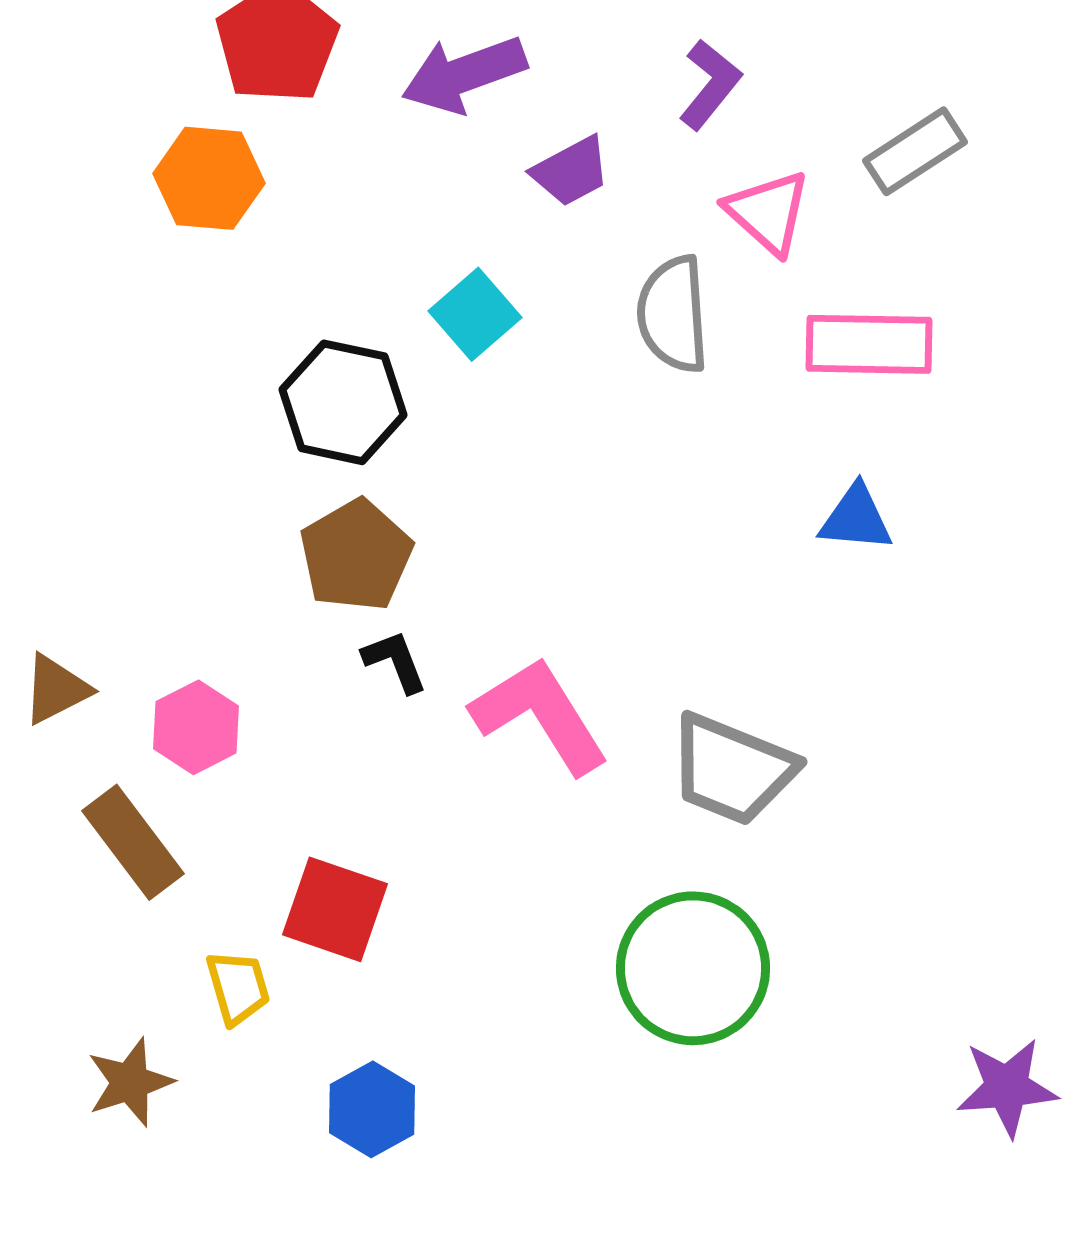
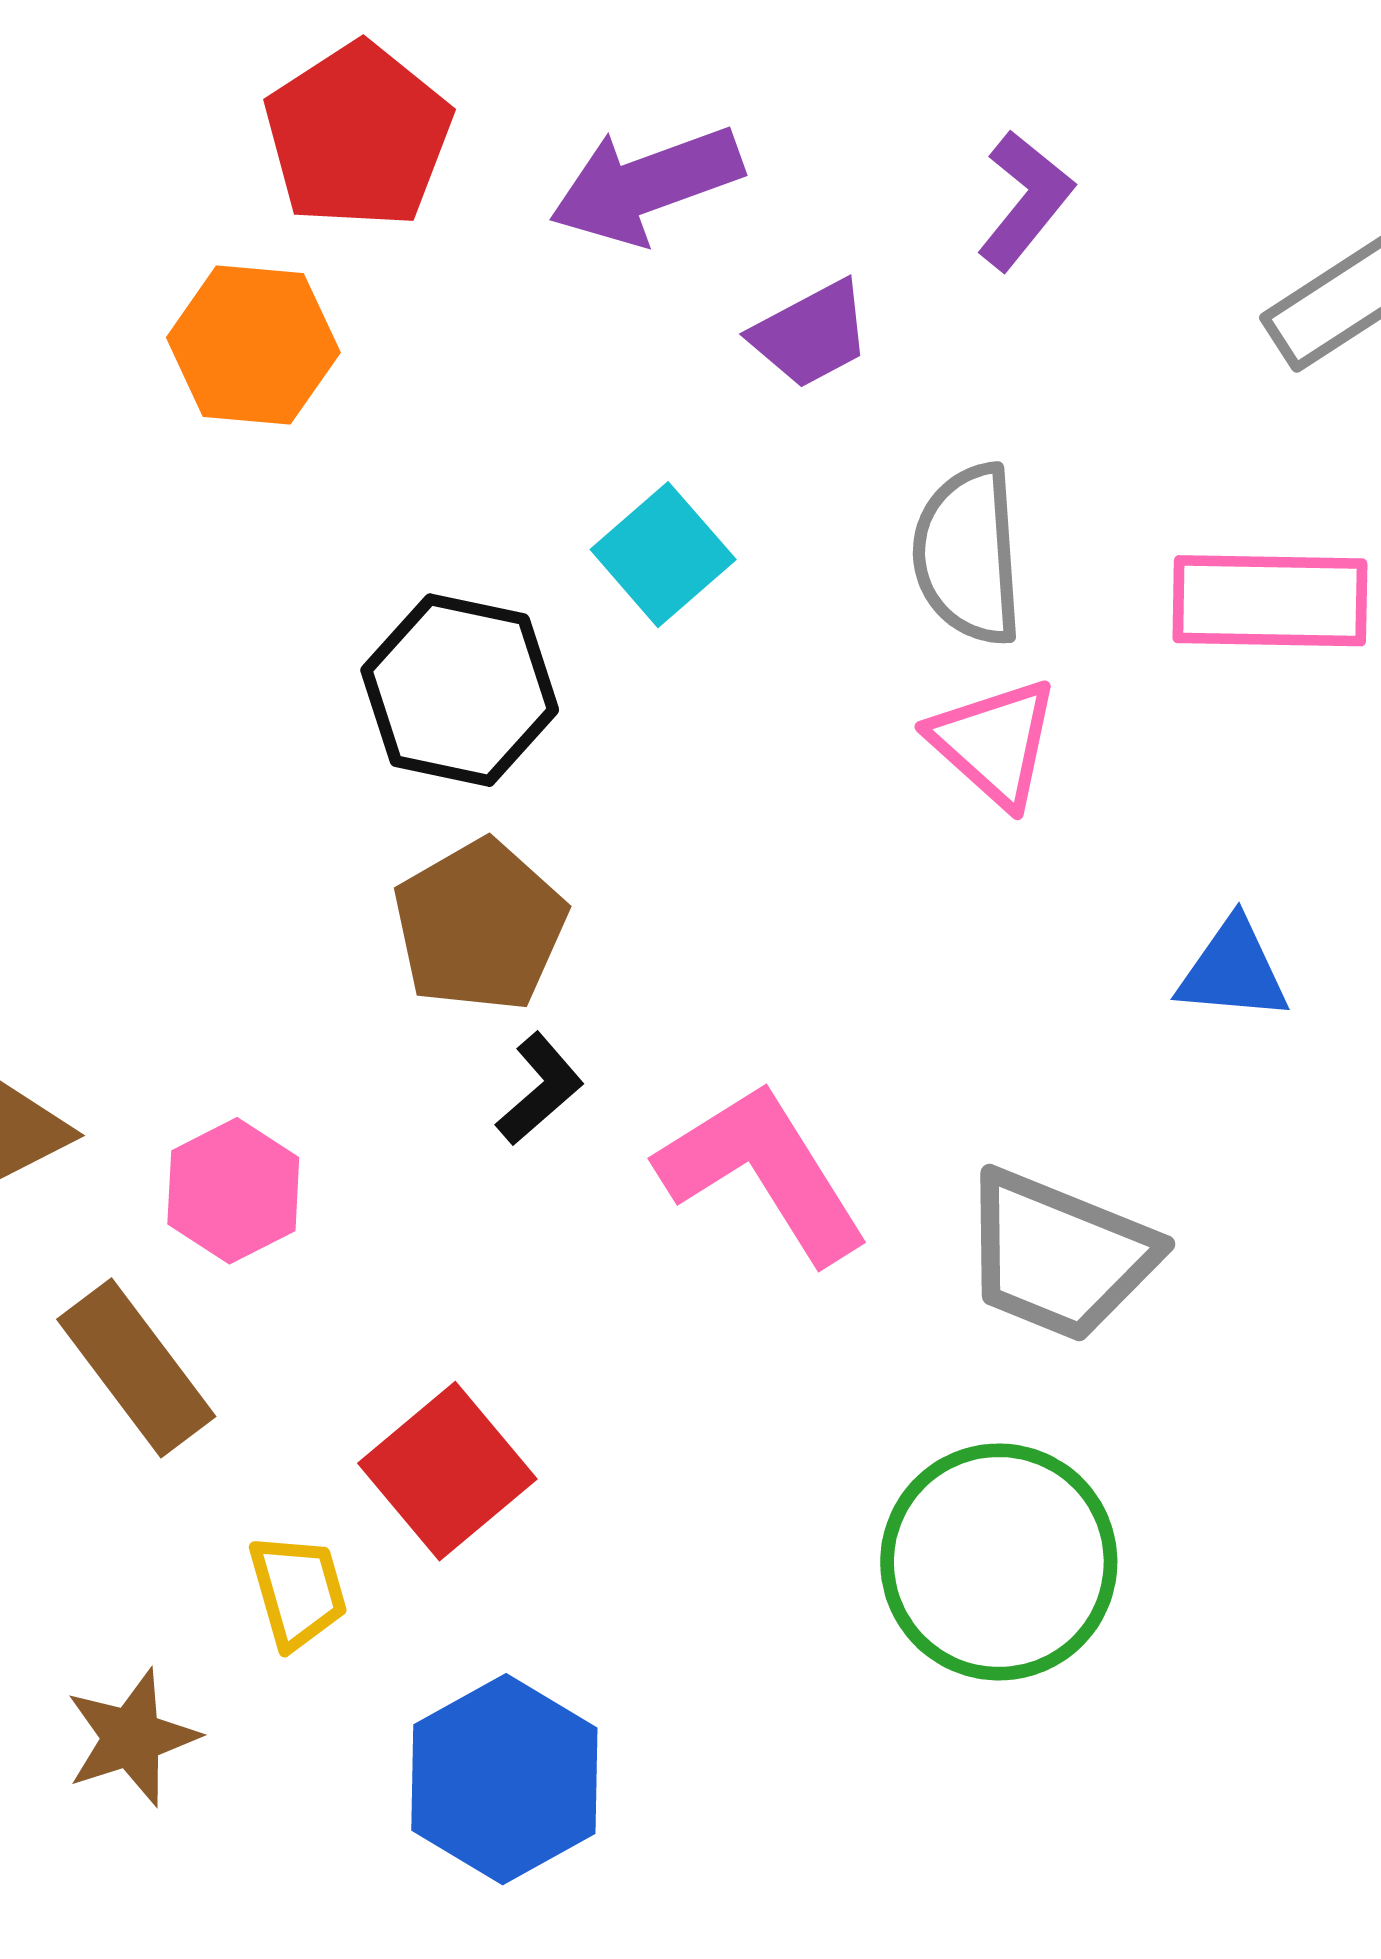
pink triangle: (768, 212) -> (994, 742), moved
blue triangle: (856, 518) -> (1233, 970), moved
black L-shape: (395, 661) -> (540, 1089), turned 70
red square: (335, 909) -> (447, 1471), turned 31
blue hexagon: (372, 1109) -> (504, 1779), size x1.4

